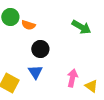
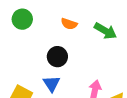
orange semicircle: (28, 25) -> (69, 24), moved

